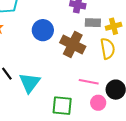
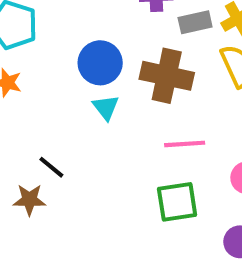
pink line: (89, 82) -> (185, 144), moved
cyan triangle: (30, 83) -> (106, 107), moved, size x0.6

